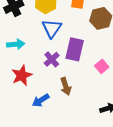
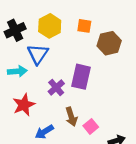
blue triangle: (52, 28) -> (38, 54), moved
pink square: (102, 66) -> (91, 126), moved

